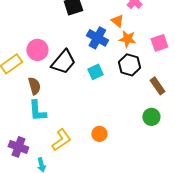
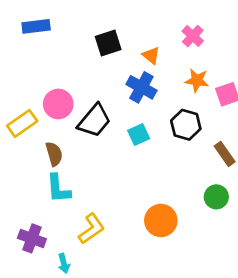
orange triangle: (117, 21) -> (151, 55), moved
orange star: (127, 39) -> (197, 80), moved
orange circle: (99, 134) -> (161, 220), moved, size x1.5

